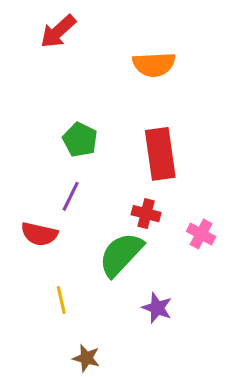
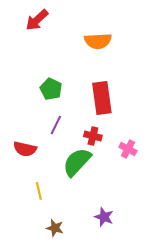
purple line: (71, 196) -> (56, 125), moved
purple star: (157, 308) -> (104, 217), moved

